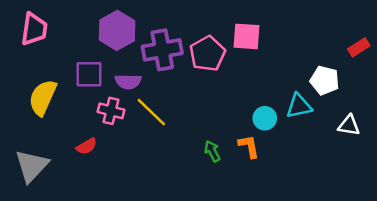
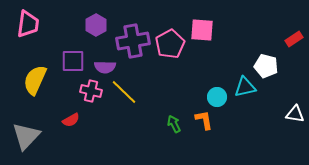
purple hexagon: (117, 30) -> (96, 25), size x0.7
white triangle: (349, 126) -> (295, 114), moved

